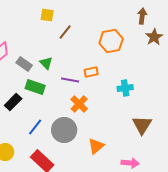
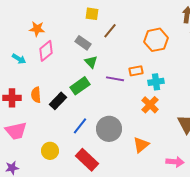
gray rectangle: (24, 64) -> (83, 43), moved
green rectangle: (35, 87) -> (80, 86), turned -54
cyan cross: (125, 88) -> (156, 82), moved
orange cross: (79, 104) -> (150, 105), moved

